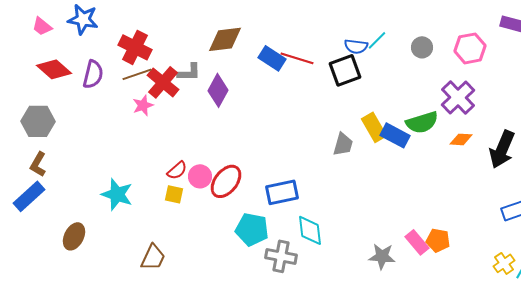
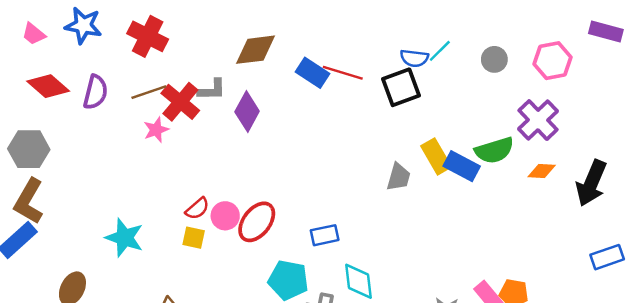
red cross: (135, 47) -> (148, 36), moved
brown L-shape: (38, 164) -> (29, 201), size x1.5
blue rectangle: (282, 192) -> (325, 235), size x0.7

